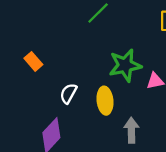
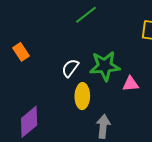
white semicircle: (68, 93) -> (70, 68), moved

